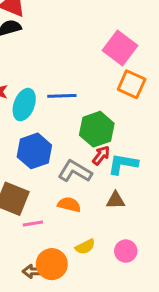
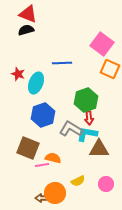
blue line: (62, 96) -> (62, 63), moved
red arrow: (101, 155) -> (89, 118), turned 136
cyan L-shape: (123, 164) -> (87, 134), moved
brown triangle: (116, 200) -> (99, 149), size x1.5
orange semicircle: (69, 205) -> (53, 158), moved

